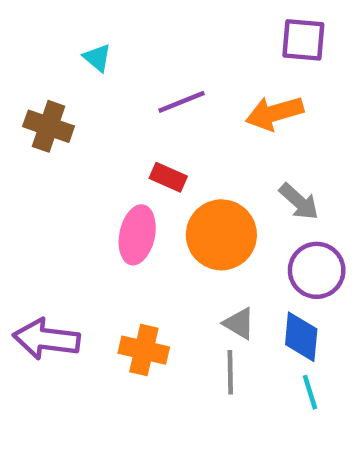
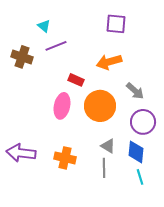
purple square: (303, 40) -> (116, 24), moved
purple line: (182, 102) -> (56, 46), moved
orange arrow: (275, 113) -> (109, 62), moved

